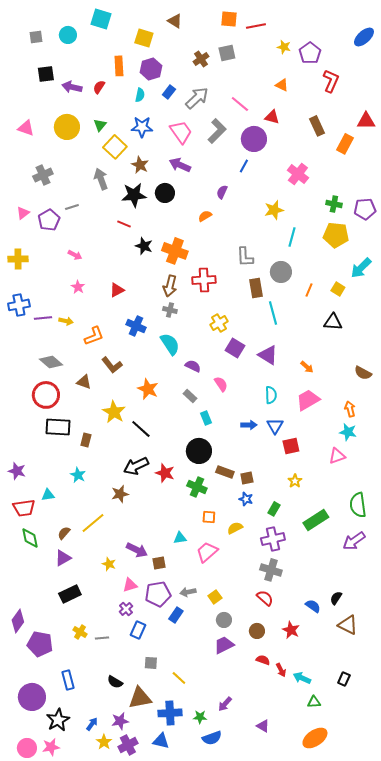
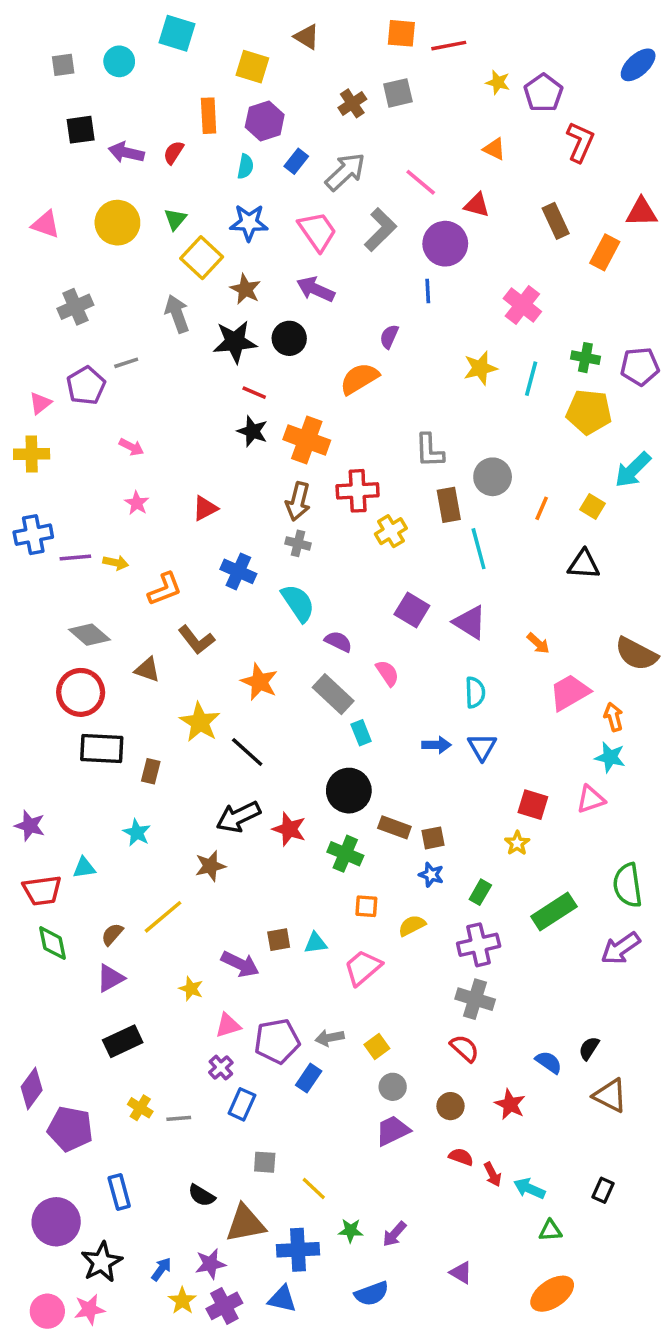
blue line: (244, 166) -> (428, 291), turned -32
pink triangle: (23, 213) -> (40, 403), moved
orange semicircle: (205, 216) -> (359, 379), size x1.6
red line: (124, 224) -> (254, 393), moved
cyan line: (292, 237) -> (531, 379), moved
yellow cross: (219, 323) -> (391, 531), moved
brown semicircle: (363, 373) -> (636, 654), size x1.4
gray rectangle: (190, 396) -> (333, 694), size x1.6
pink trapezoid: (308, 400) -> (570, 692), moved
red square: (291, 446) -> (533, 805), moved, turned 30
brown square: (159, 563) -> (279, 940), moved
green star: (200, 717) -> (351, 1231), moved

